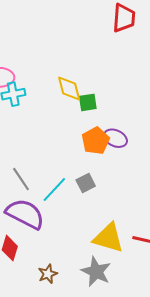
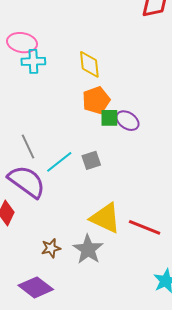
green square: (88, 102) -> (109, 118), moved
orange pentagon: (96, 141) -> (96, 100), moved
brown star: (48, 274) -> (51, 248), moved

